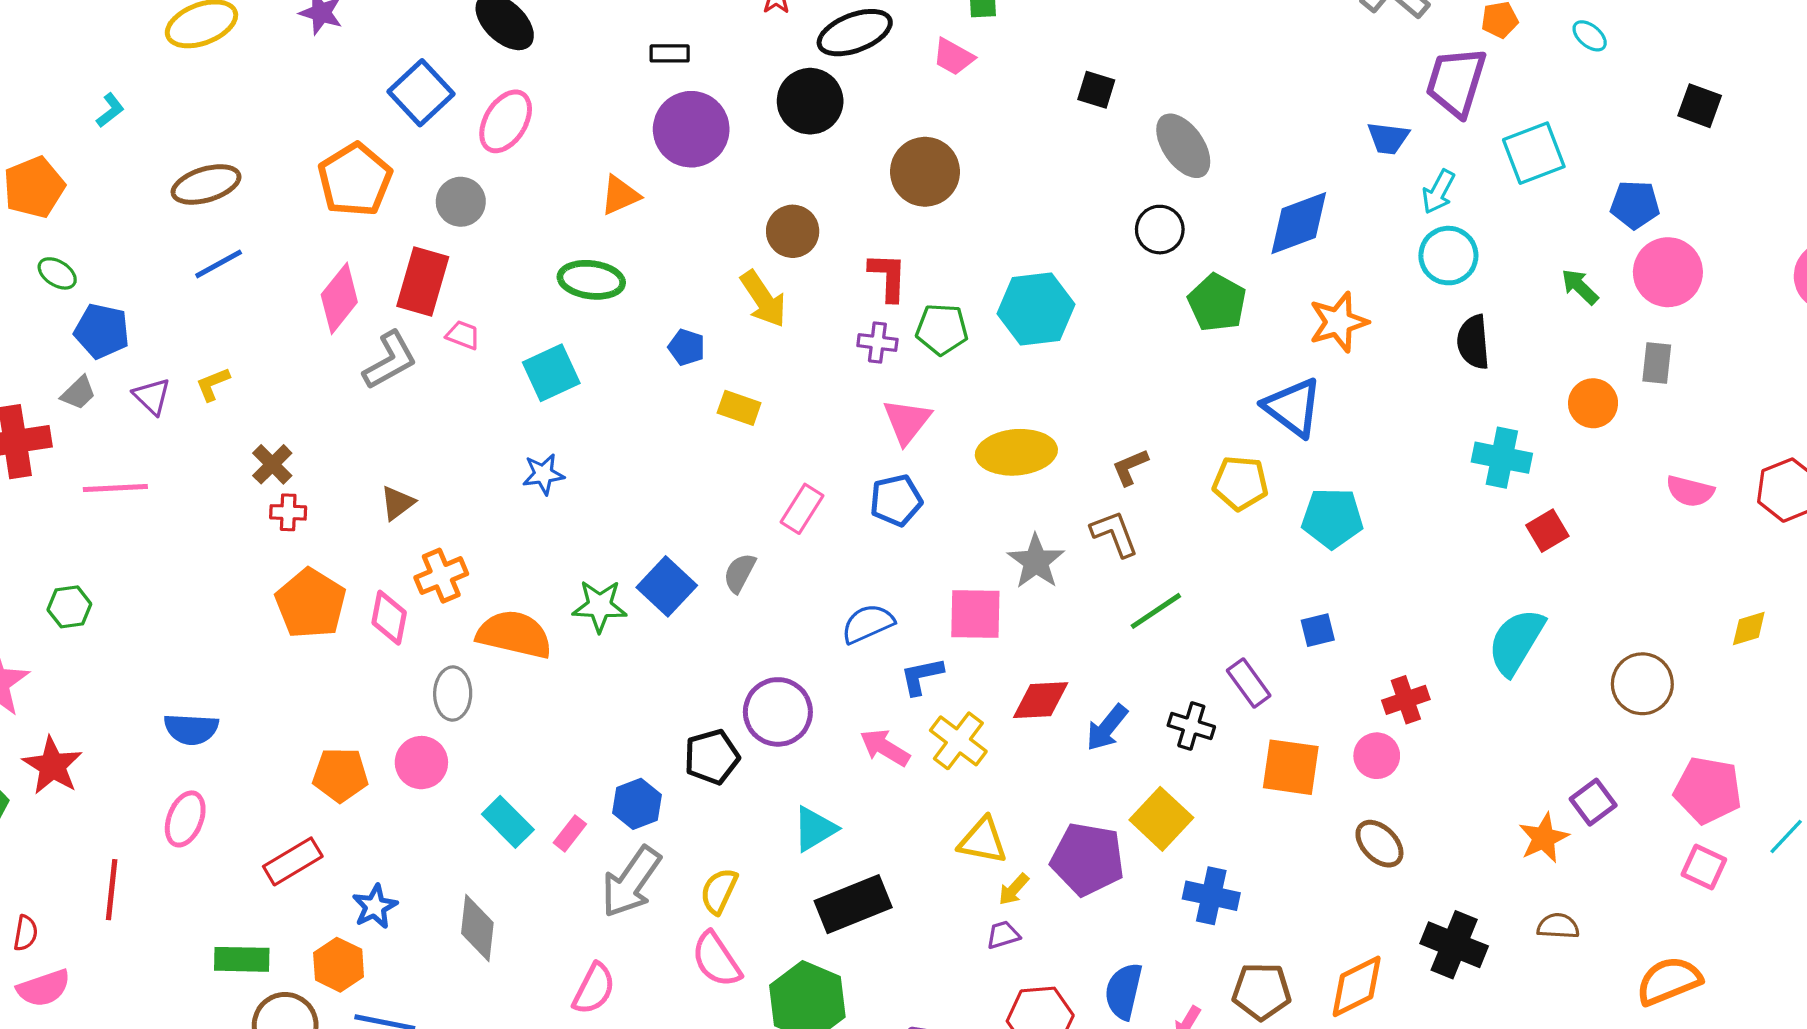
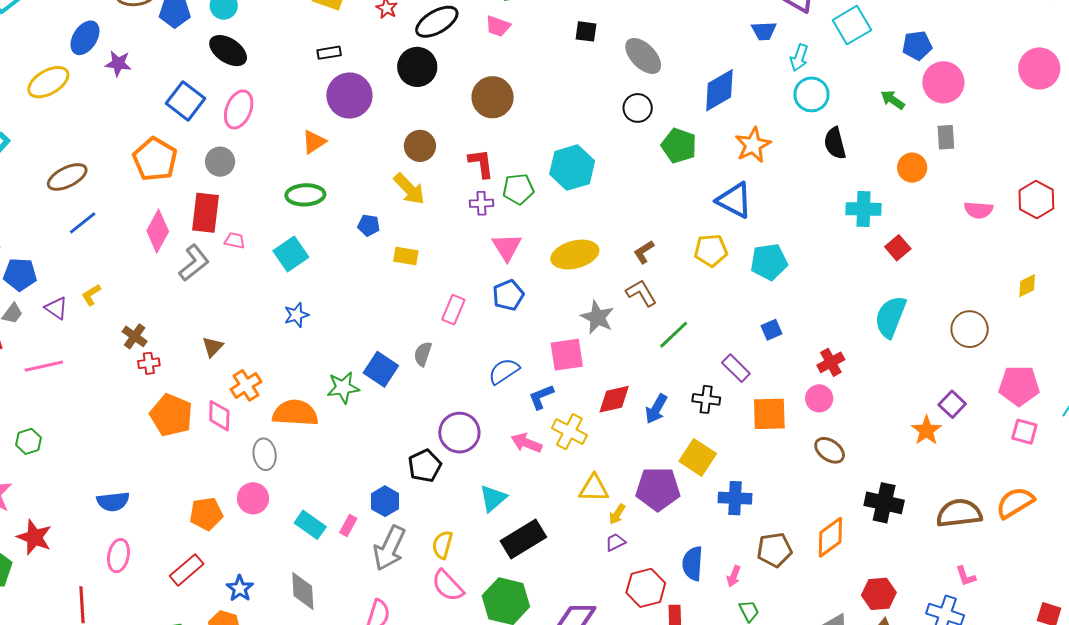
brown semicircle: (1558, 926) -> (959, 513), moved, size x1.8

